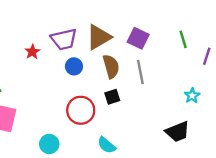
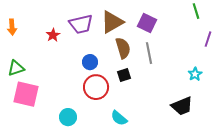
green line: (183, 39) -> (196, 11), moved
blue circle: (74, 66) -> (90, 62), moved

